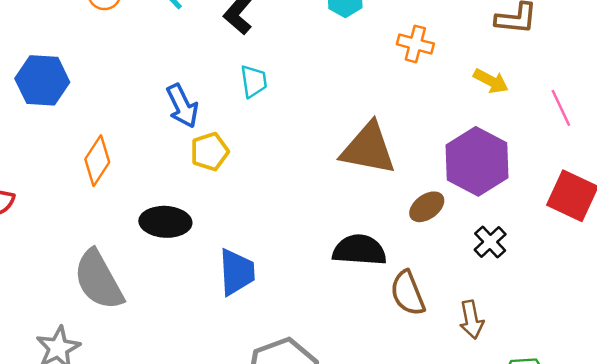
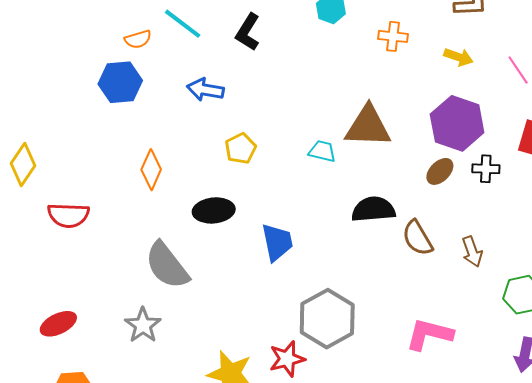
blue hexagon: (42, 80) -> (120, 82), moved
cyan trapezoid: (254, 81) -> (322, 151), moved, turned -60
blue arrow: (182, 106) -> (205, 90), moved, turned 135
brown ellipse: (427, 207) -> (440, 171), moved
black cross: (490, 242) -> (486, 169), moved, turned -36

